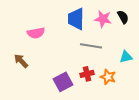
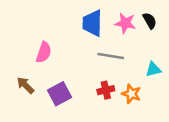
pink semicircle: (36, 33) -> (44, 52), moved, turned -60
brown arrow: (21, 61) -> (25, 85), moved
purple square: (63, 82) -> (60, 94), moved

